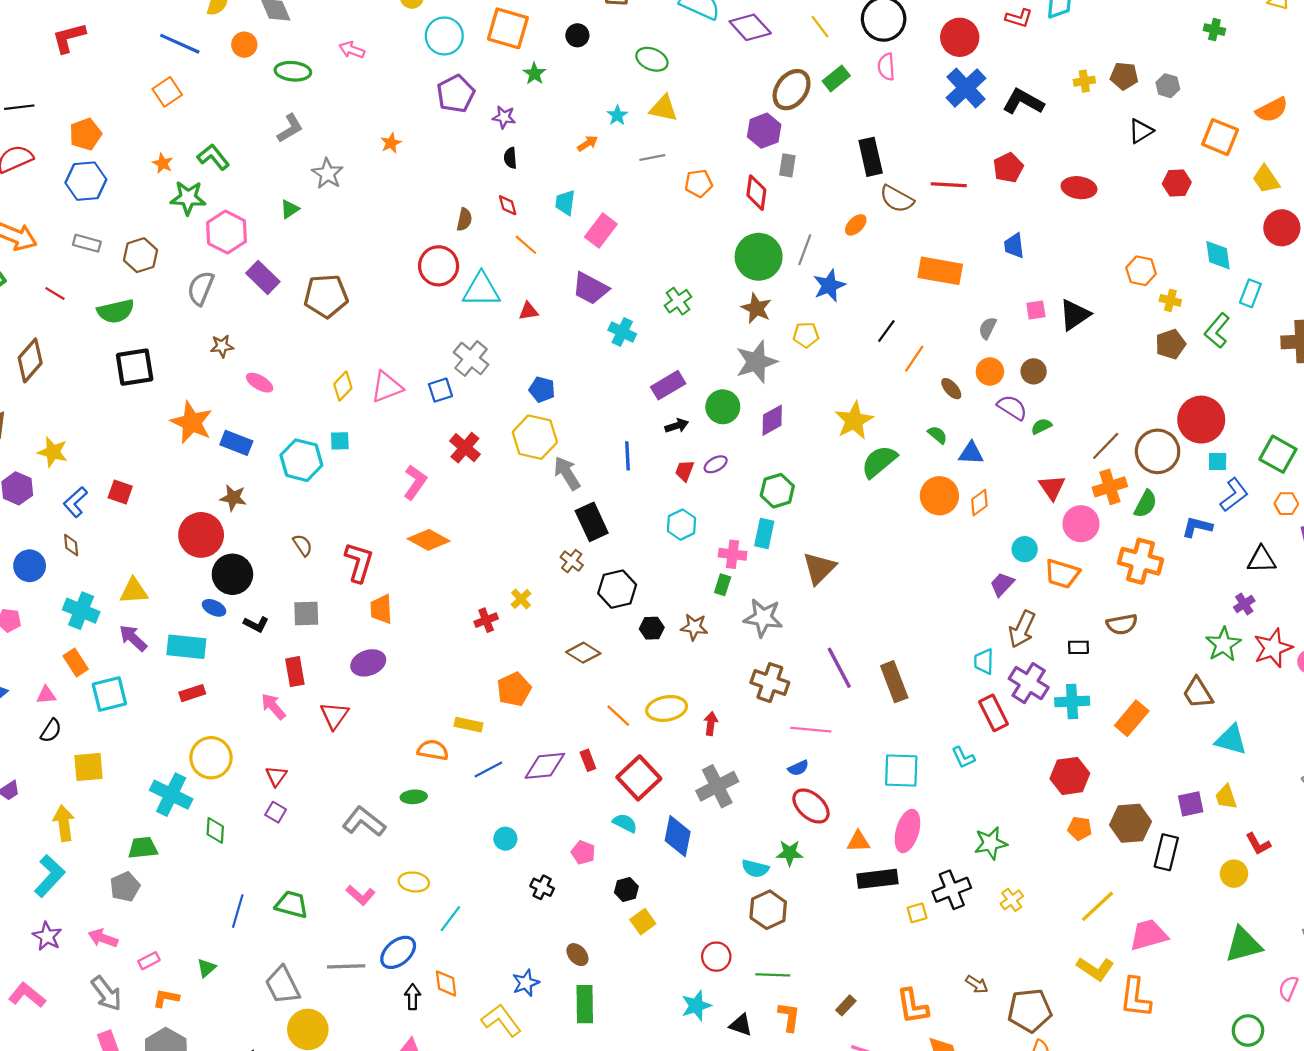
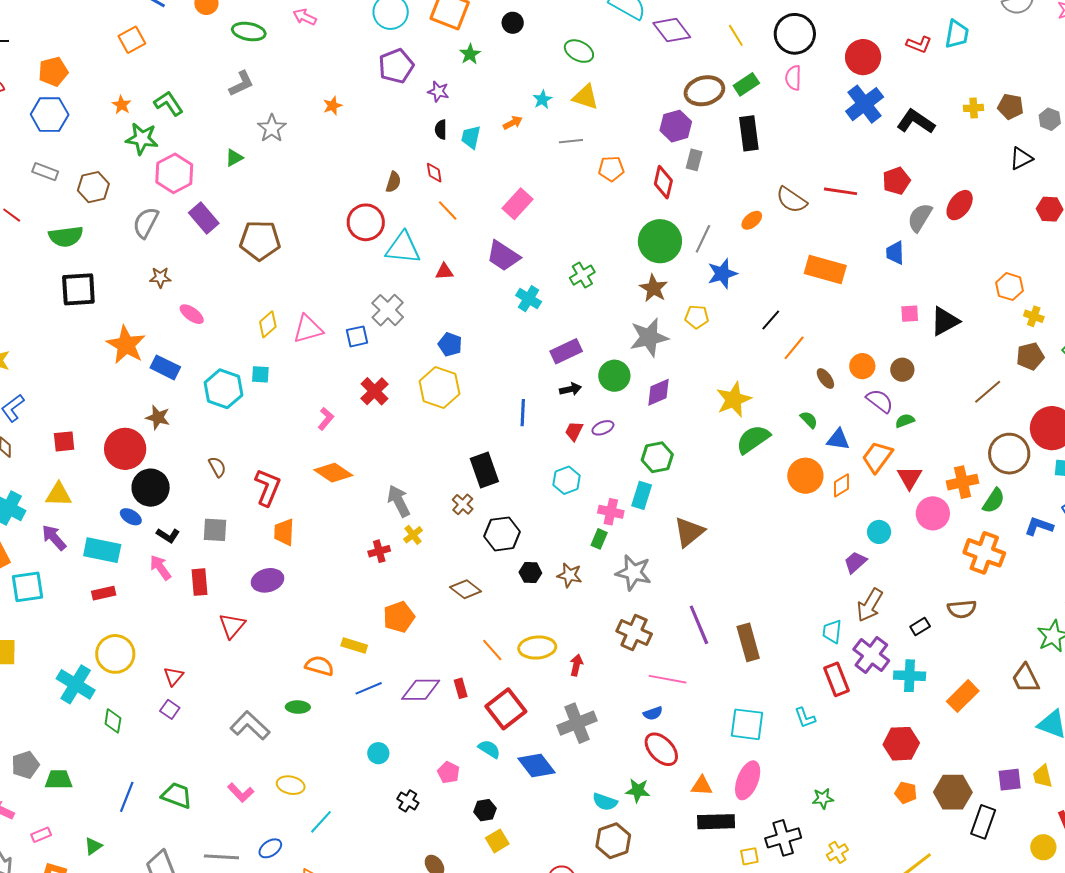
brown ellipse: (792, 90) -> (704, 91), turned 33
black rectangle: (871, 157) -> (749, 133), moved
red ellipse: (1079, 188) -> (960, 205), turned -68
cyan trapezoid: (565, 203) -> (471, 137), moved
gray semicircle: (988, 328) -> (920, 218), moved, size x1.4
brown line: (1106, 446) -> (988, 392), moved
gray arrow: (567, 473) -> (399, 501), moved
pink L-shape: (415, 482) -> (326, 419), size x0.7
red square: (120, 492) -> (64, 441), moved, turned -30
orange trapezoid: (1062, 574) -> (877, 457), moved, turned 104
black rectangle: (1078, 647) -> (920, 627), turned -36
pink arrow: (273, 707) -> (160, 567), moved
blue diamond: (678, 836) -> (536, 766), turned -54
green star: (991, 843) -> (823, 799), size x0.7
green trapezoid: (143, 848) -> (59, 780), moved
blue ellipse: (398, 952) -> (270, 848), size x0.7

